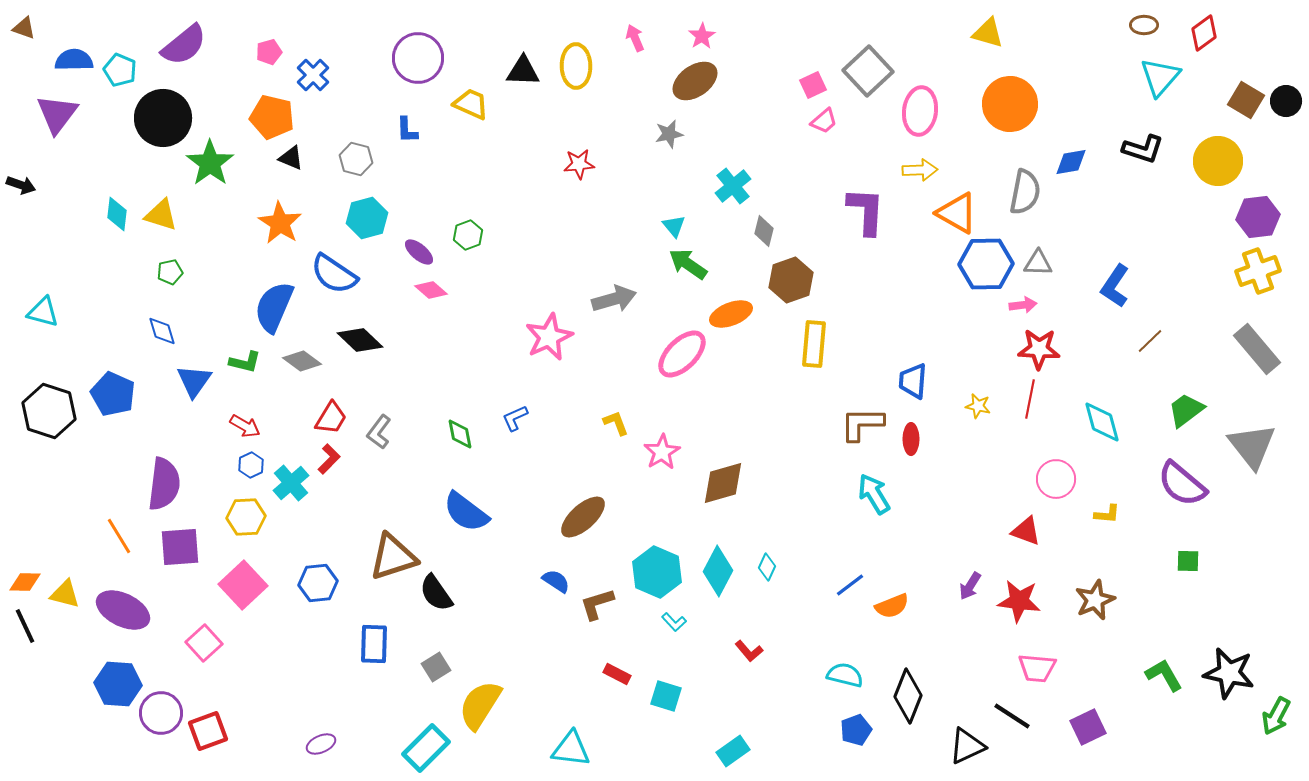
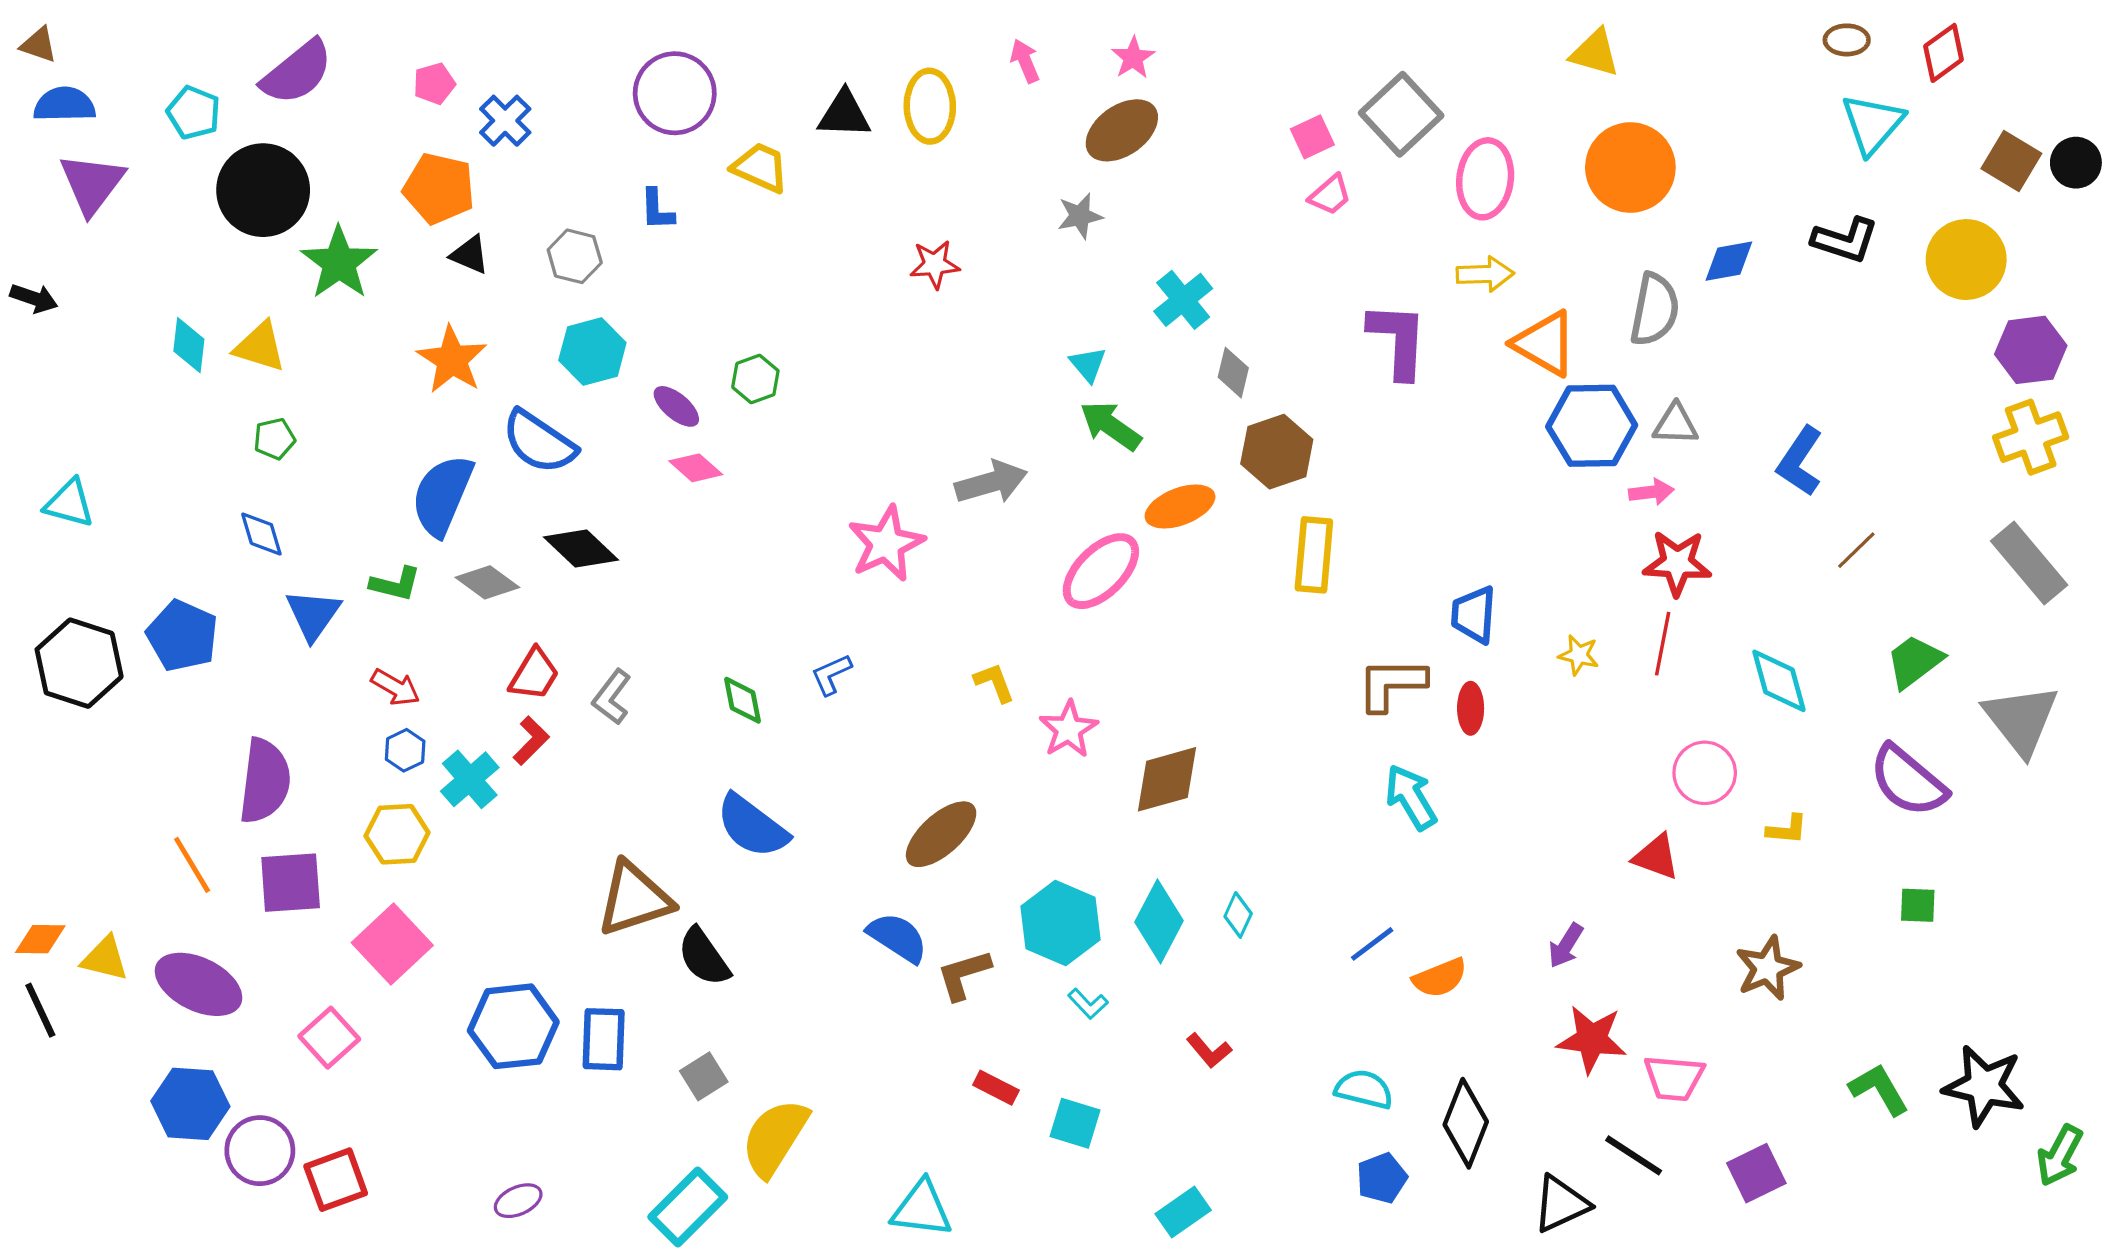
blue semicircle: (74, 60) -> (65, 105), moved
blue semicircle: (556, 581) -> (897, 938), size x1.4
blue hexagon: (318, 583) -> (513, 1026), moved, size x1.4
red star: (1019, 601) -> (1592, 1039), moved

